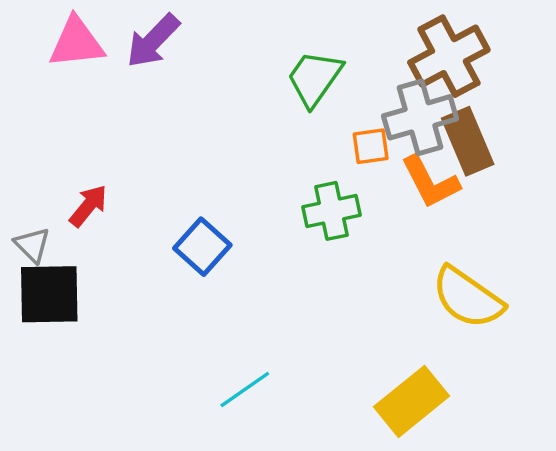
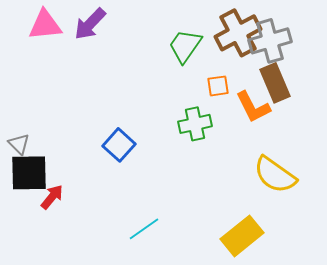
brown cross: (449, 56) -> (238, 33), moved
gray cross: (420, 117) -> (270, 41), moved
red arrow: (88, 206) -> (52, 197), moved

